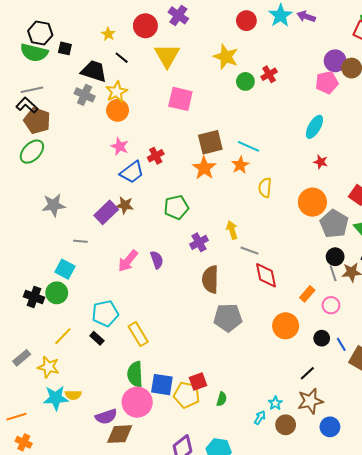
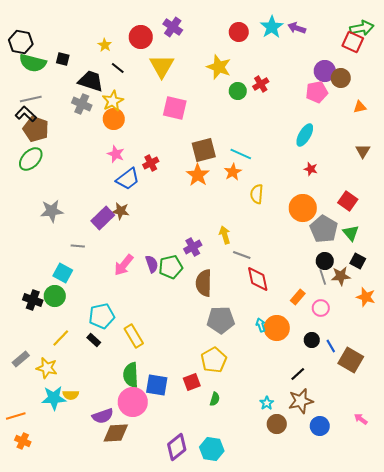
black hexagon: (40, 33) -> (21, 42), moved
green pentagon: (176, 207) -> (171, 267), moved
yellow pentagon: (187, 395) -> (214, 360), moved, turned 30
cyan arrow: (260, 418) -> (261, 325), moved, turned -48

